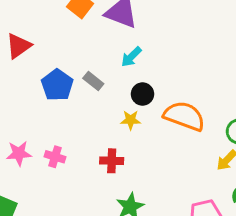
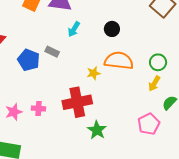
black circle: (142, 94) -> (112, 29), moved
yellow star: (131, 120) -> (94, 73), moved
red cross: (112, 161) -> (77, 102), size x1.8

